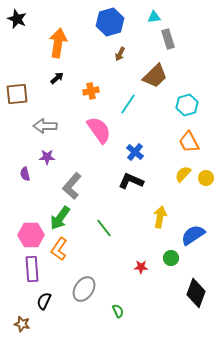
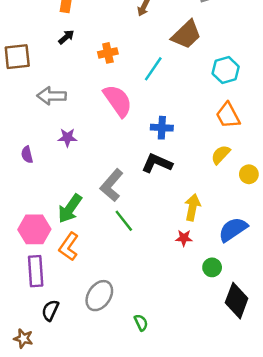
blue cross: (135, 152) -> (162, 128), turned -36
purple star: (47, 157) -> (67, 137), moved
yellow circle: (206, 178) -> (249, 174), moved
gray L-shape: (72, 186) -> (112, 185), moved
green circle: (171, 258) -> (212, 267), moved
red star: (141, 267) -> (184, 238), moved

